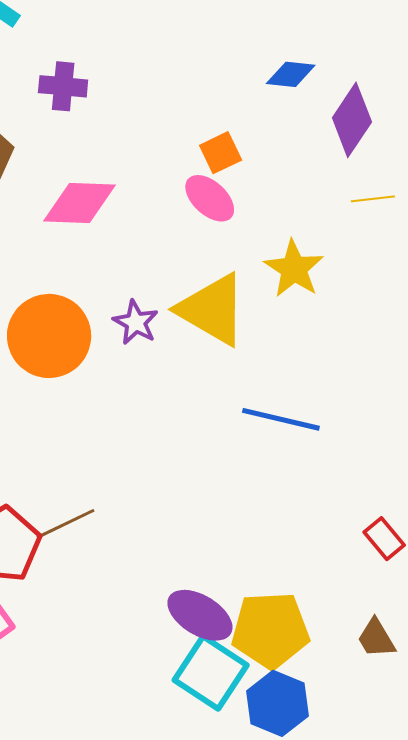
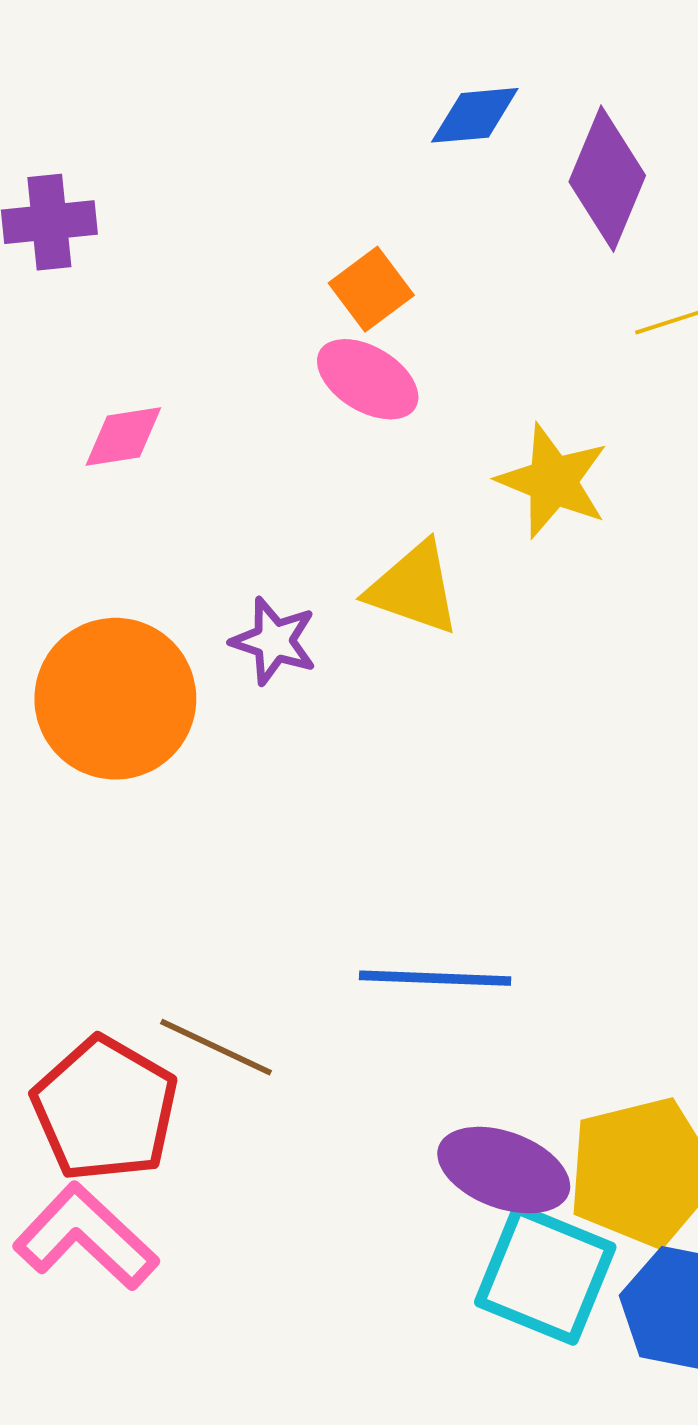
pink diamond: (79, 203) -> (123, 436), size x0.6
yellow triangle: (212, 309) -> (414, 588), size x0.7
blue line: (281, 419) -> (435, 978), moved
brown line: (66, 524) -> (216, 1047), turned 62

